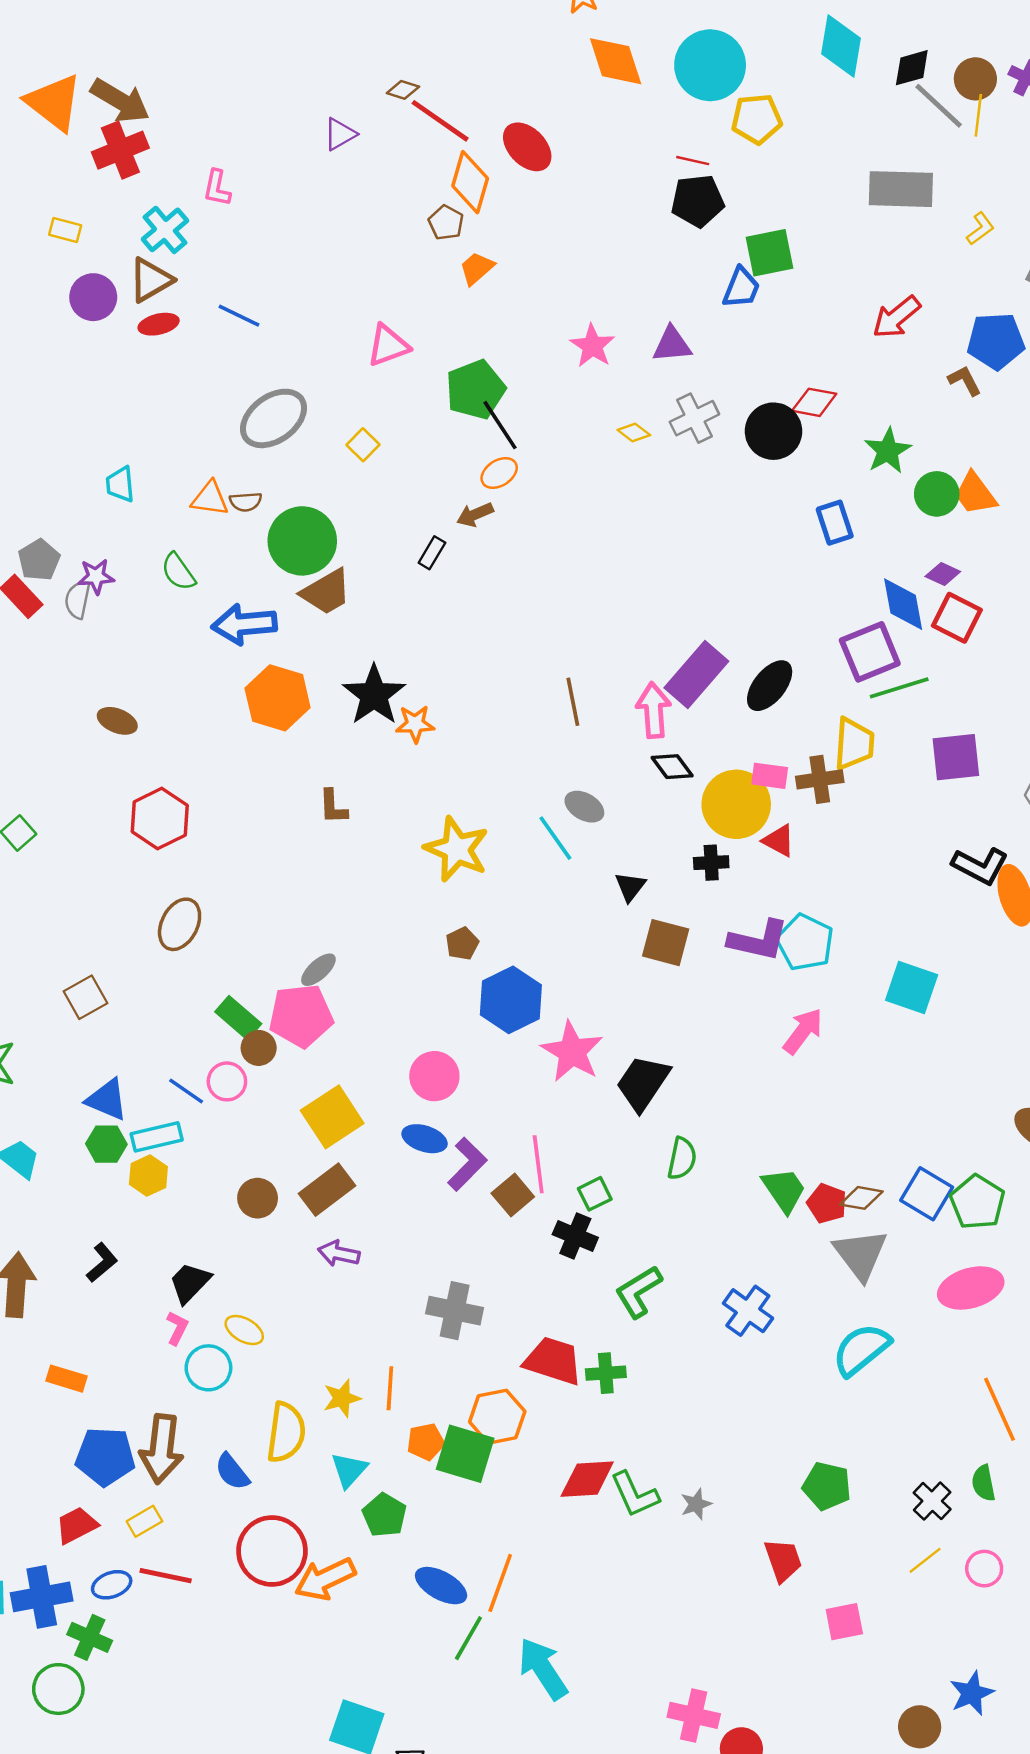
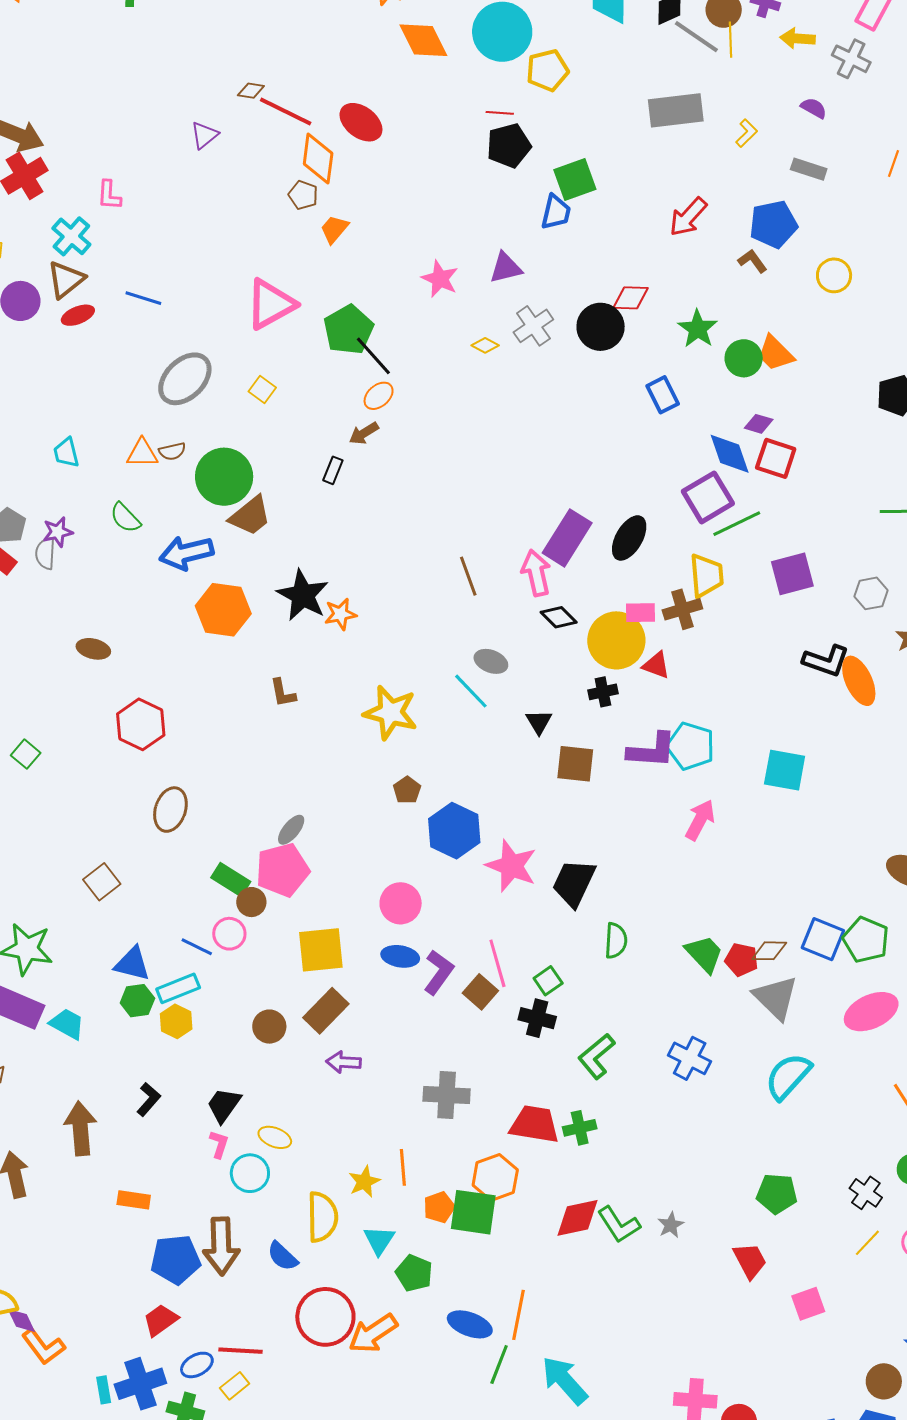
pink triangle: (388, 346) -> (271, 304), size x1.4
yellow square: (332, 1117) -> (321, 950), turned 36
yellow rectangle: (144, 1521) -> (235, 1386), moved

